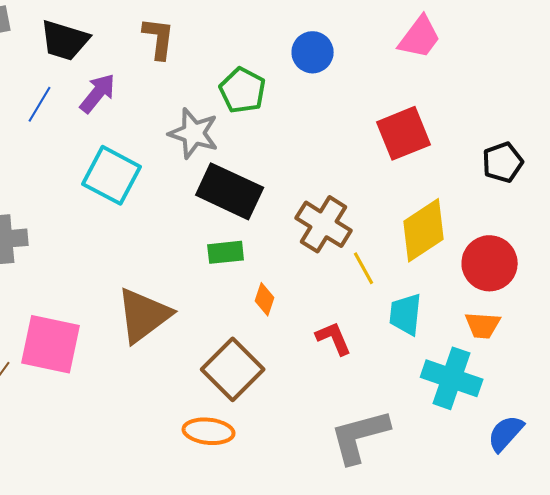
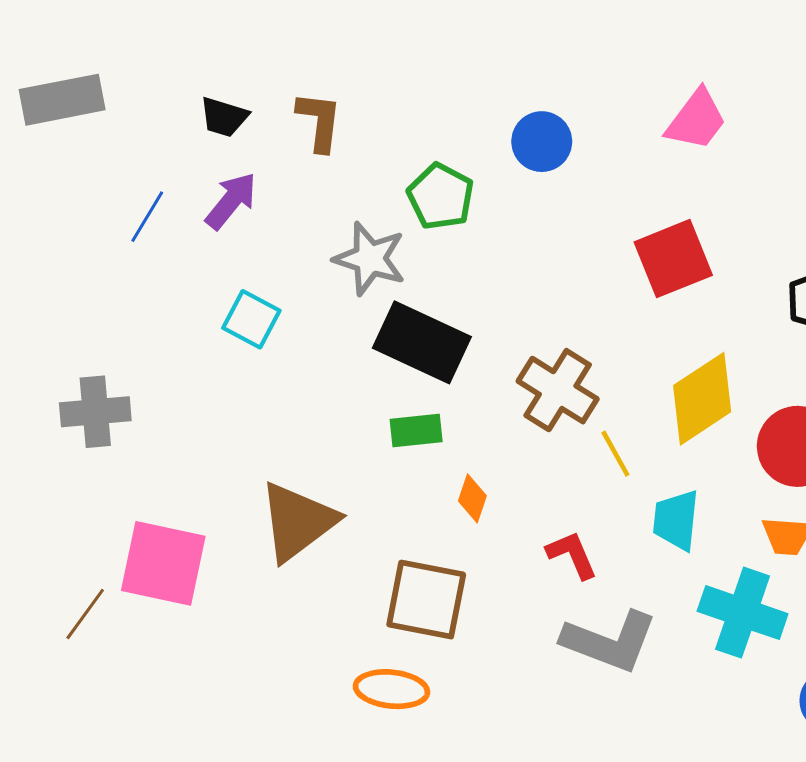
black trapezoid: (65, 40) -> (224, 117), moved, size x0.7
cyan square: (112, 175) -> (251, 319), size x0.7
brown square: (233, 369) -> (426, 600), turned -34
gray L-shape: (360, 436) -> (610, 641), moved, turned -144

